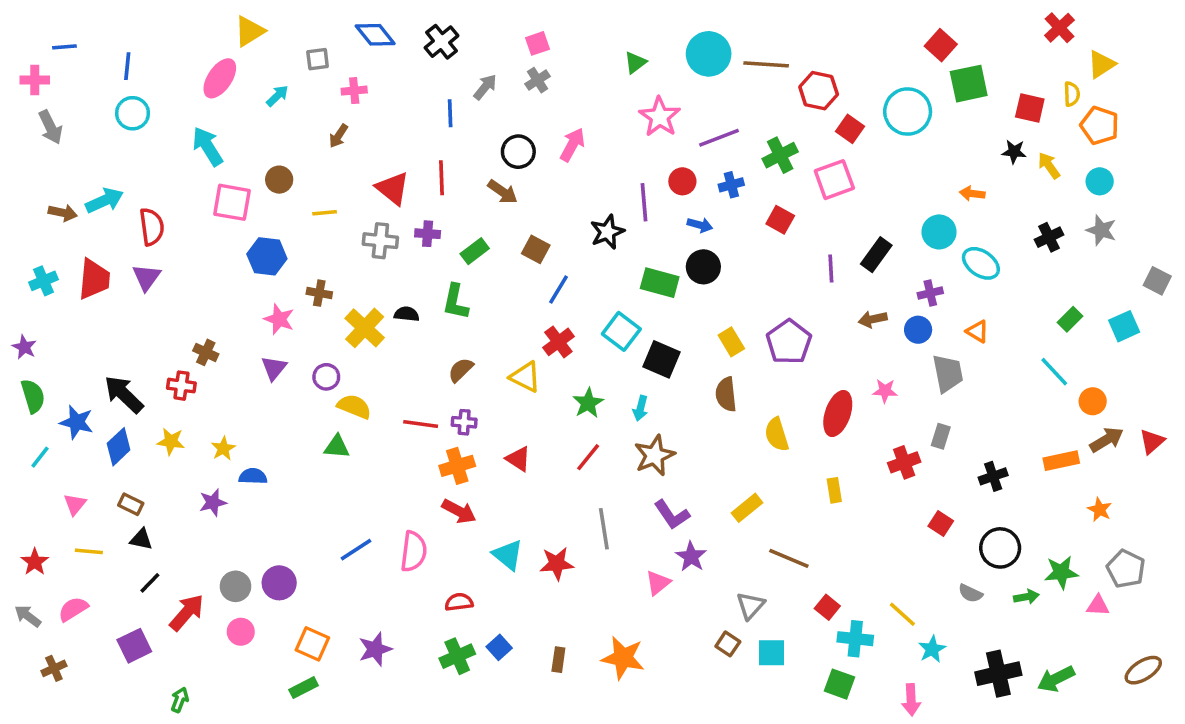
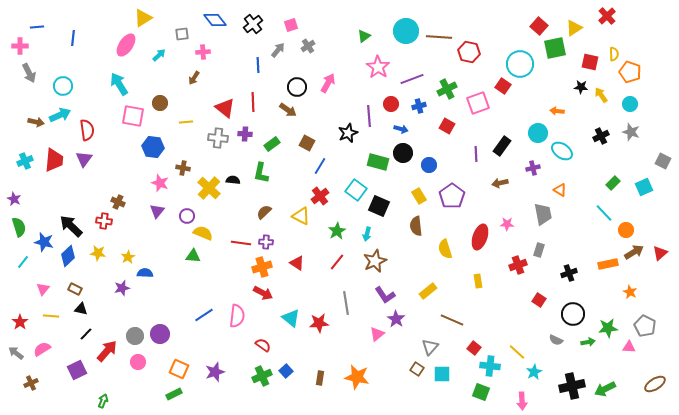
pink square: (538, 43) -> (291, 25), moved
yellow triangle: (1101, 64) -> (574, 28), moved
cyan circle: (133, 113) -> (63, 86), moved
red square: (850, 129) -> (503, 86), moved
blue circle: (918, 330) -> (429, 165), moved
red semicircle: (459, 602) -> (263, 345), turned 42

